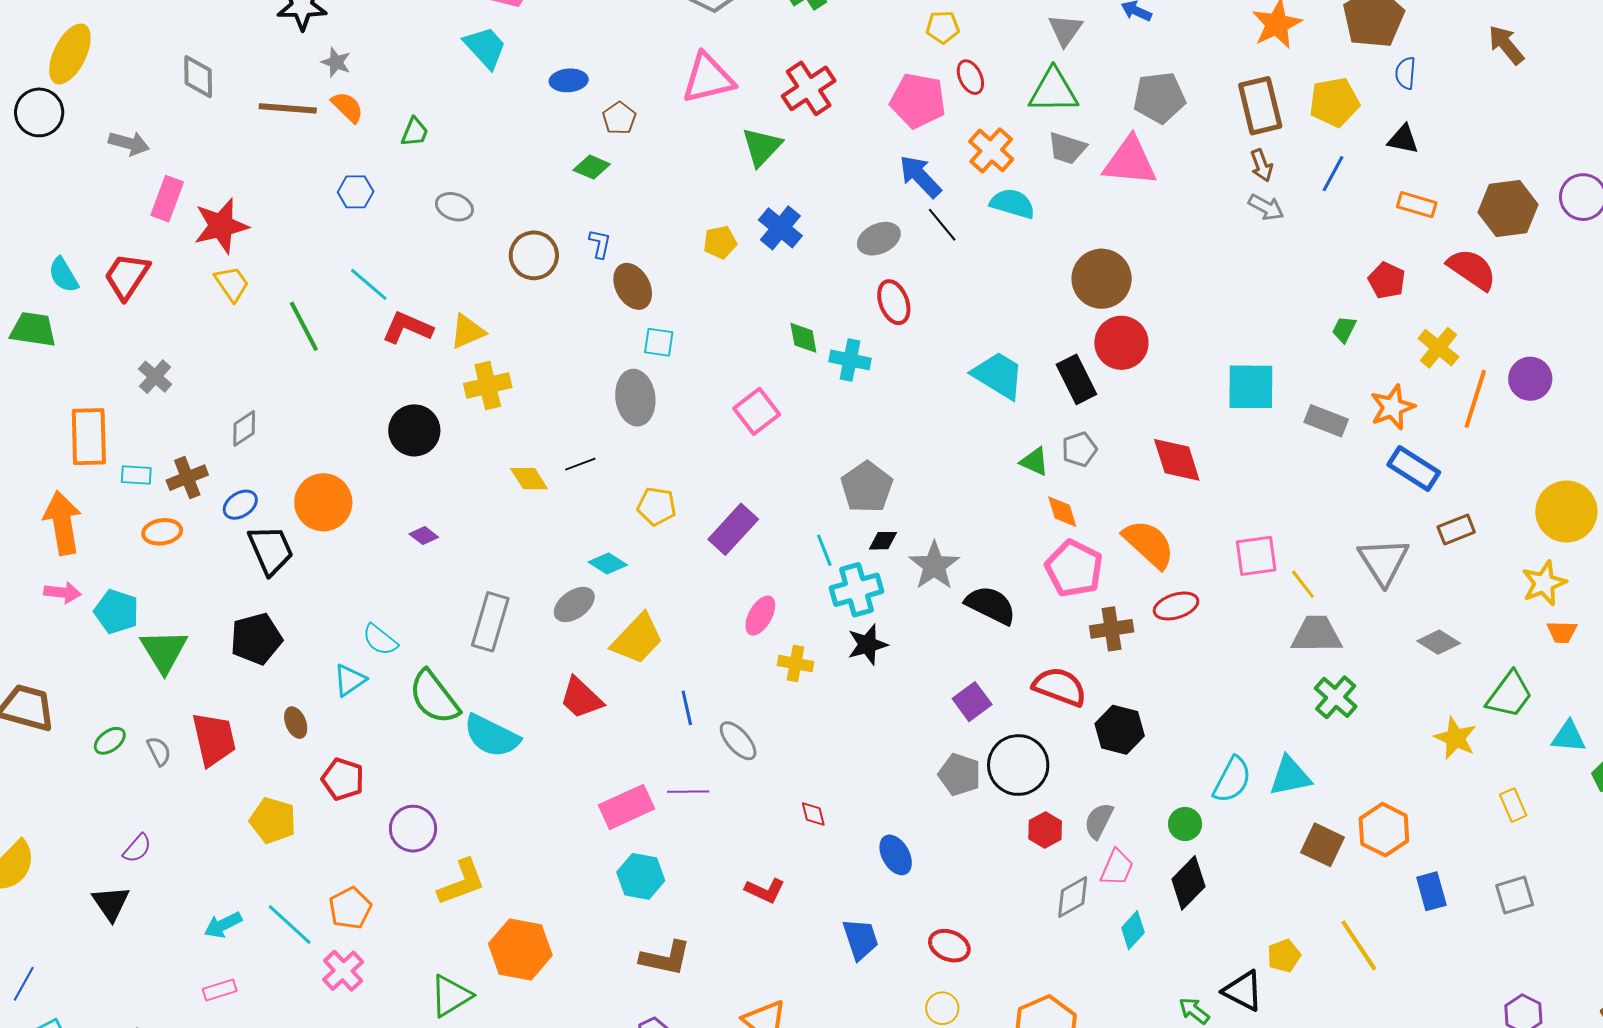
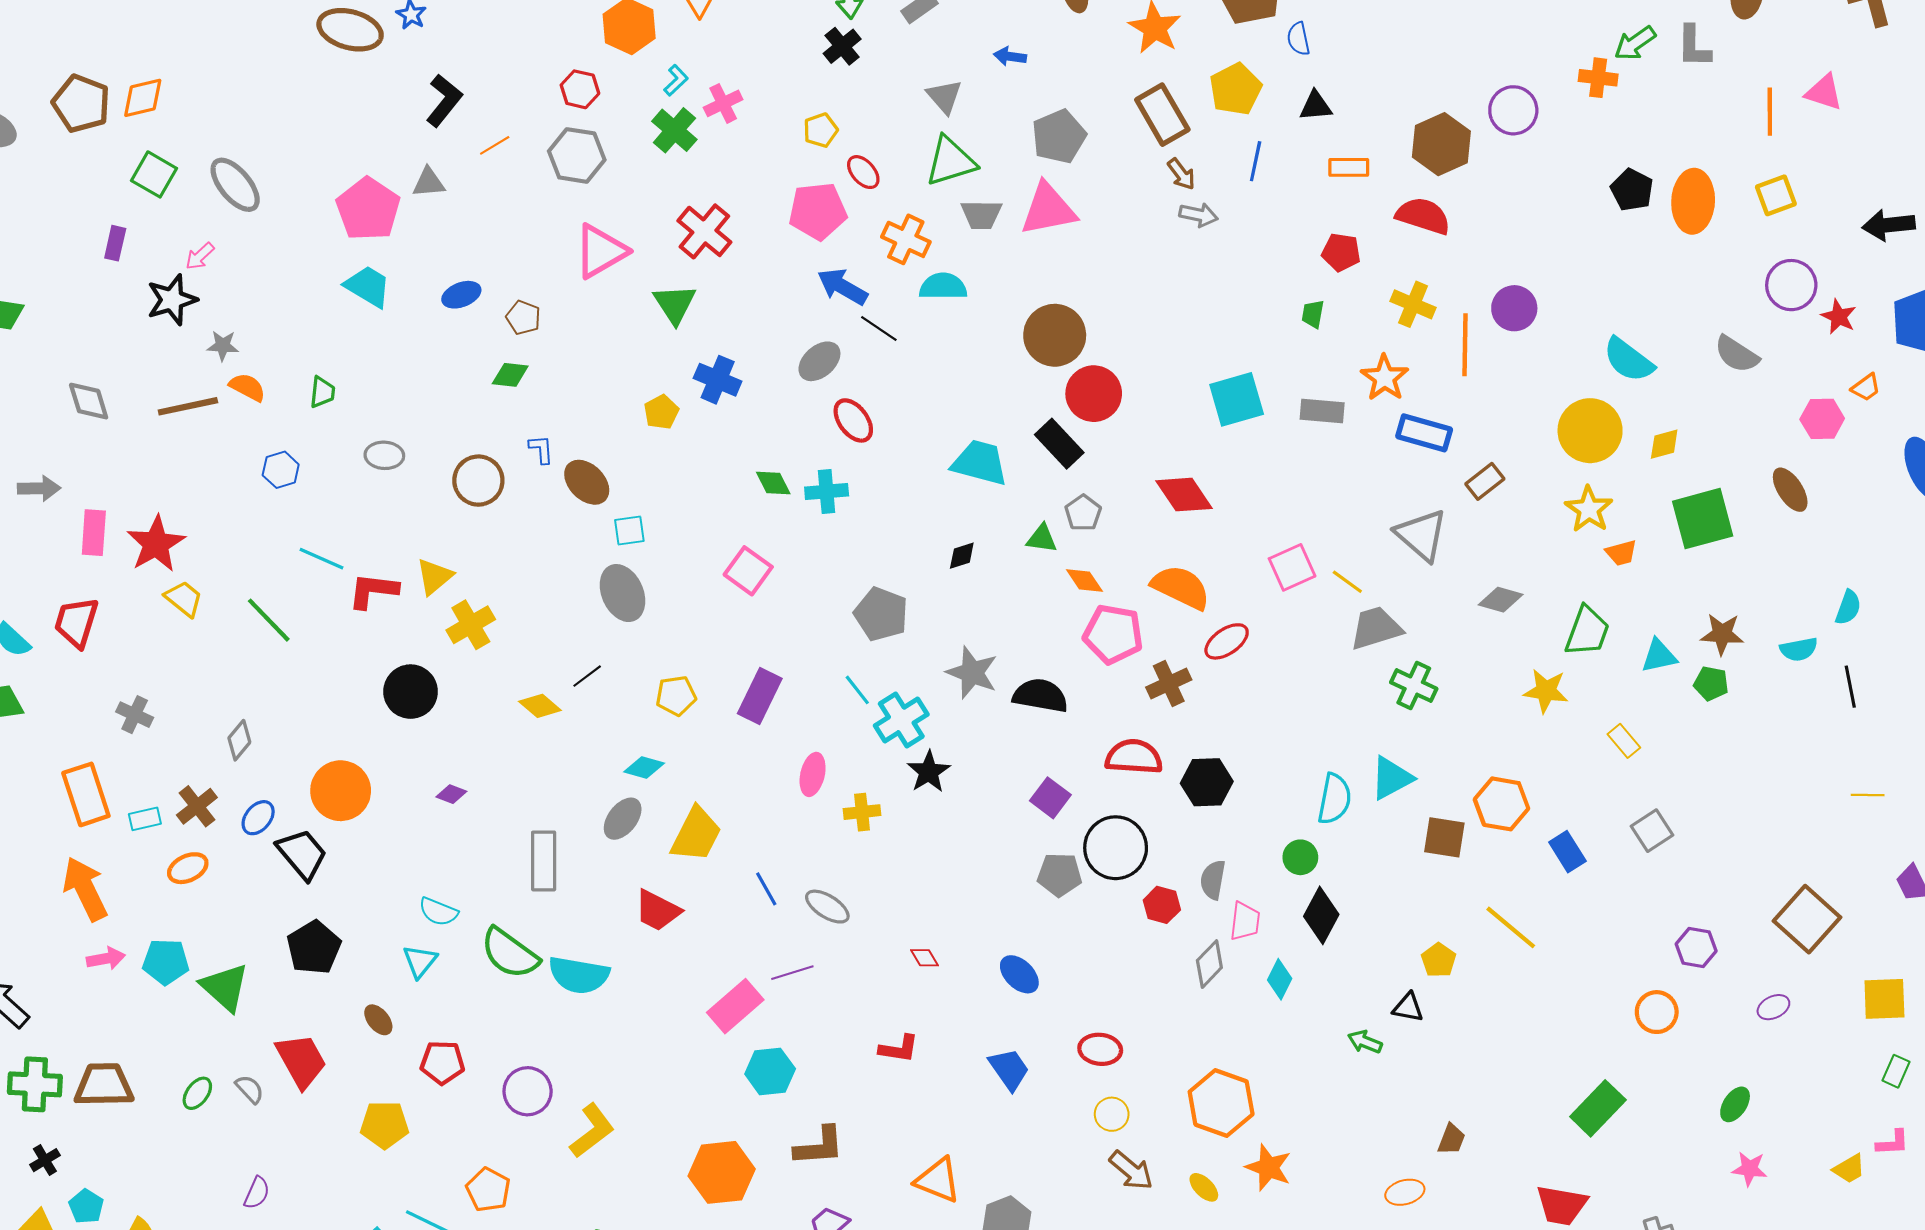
black diamond: (883, 541) -> (962, 556), moved
orange hexagon: (520, 949) -> (722, 1172), moved
black triangle: (1243, 991) -> (1408, 1007), size x0.7

